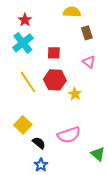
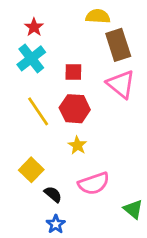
brown rectangle: (87, 33) -> (118, 45), size x1.6
pink triangle: (89, 62) -> (121, 84), size x1.6
yellow star: (75, 94) -> (77, 145), moved

